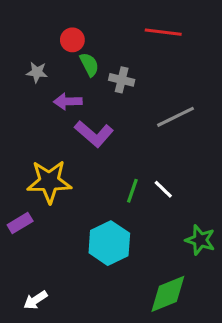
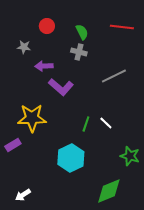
red line: (163, 32) -> (122, 27), moved
green semicircle: (89, 64) -> (82, 32), moved

